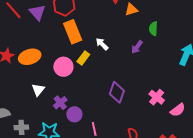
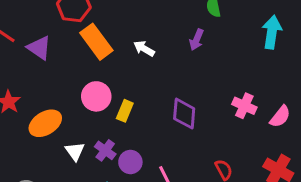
purple triangle: (37, 12) -> (39, 48), moved
orange ellipse: (30, 57) -> (45, 123), moved
yellow rectangle: (83, 58) -> (125, 111), moved
white triangle: (38, 90) -> (75, 151), moved

